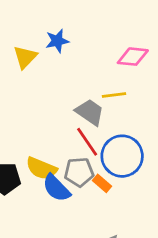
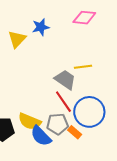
pink diamond: (133, 57) -> (84, 18), moved

